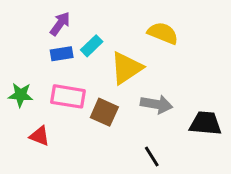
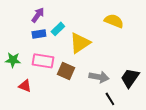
yellow semicircle: (163, 33) -> (114, 21), moved
gray arrow: (156, 104) -> (99, 77), moved
black trapezoid: (205, 123) -> (130, 78), turned -60
black line: (152, 156) -> (110, 99), moved

